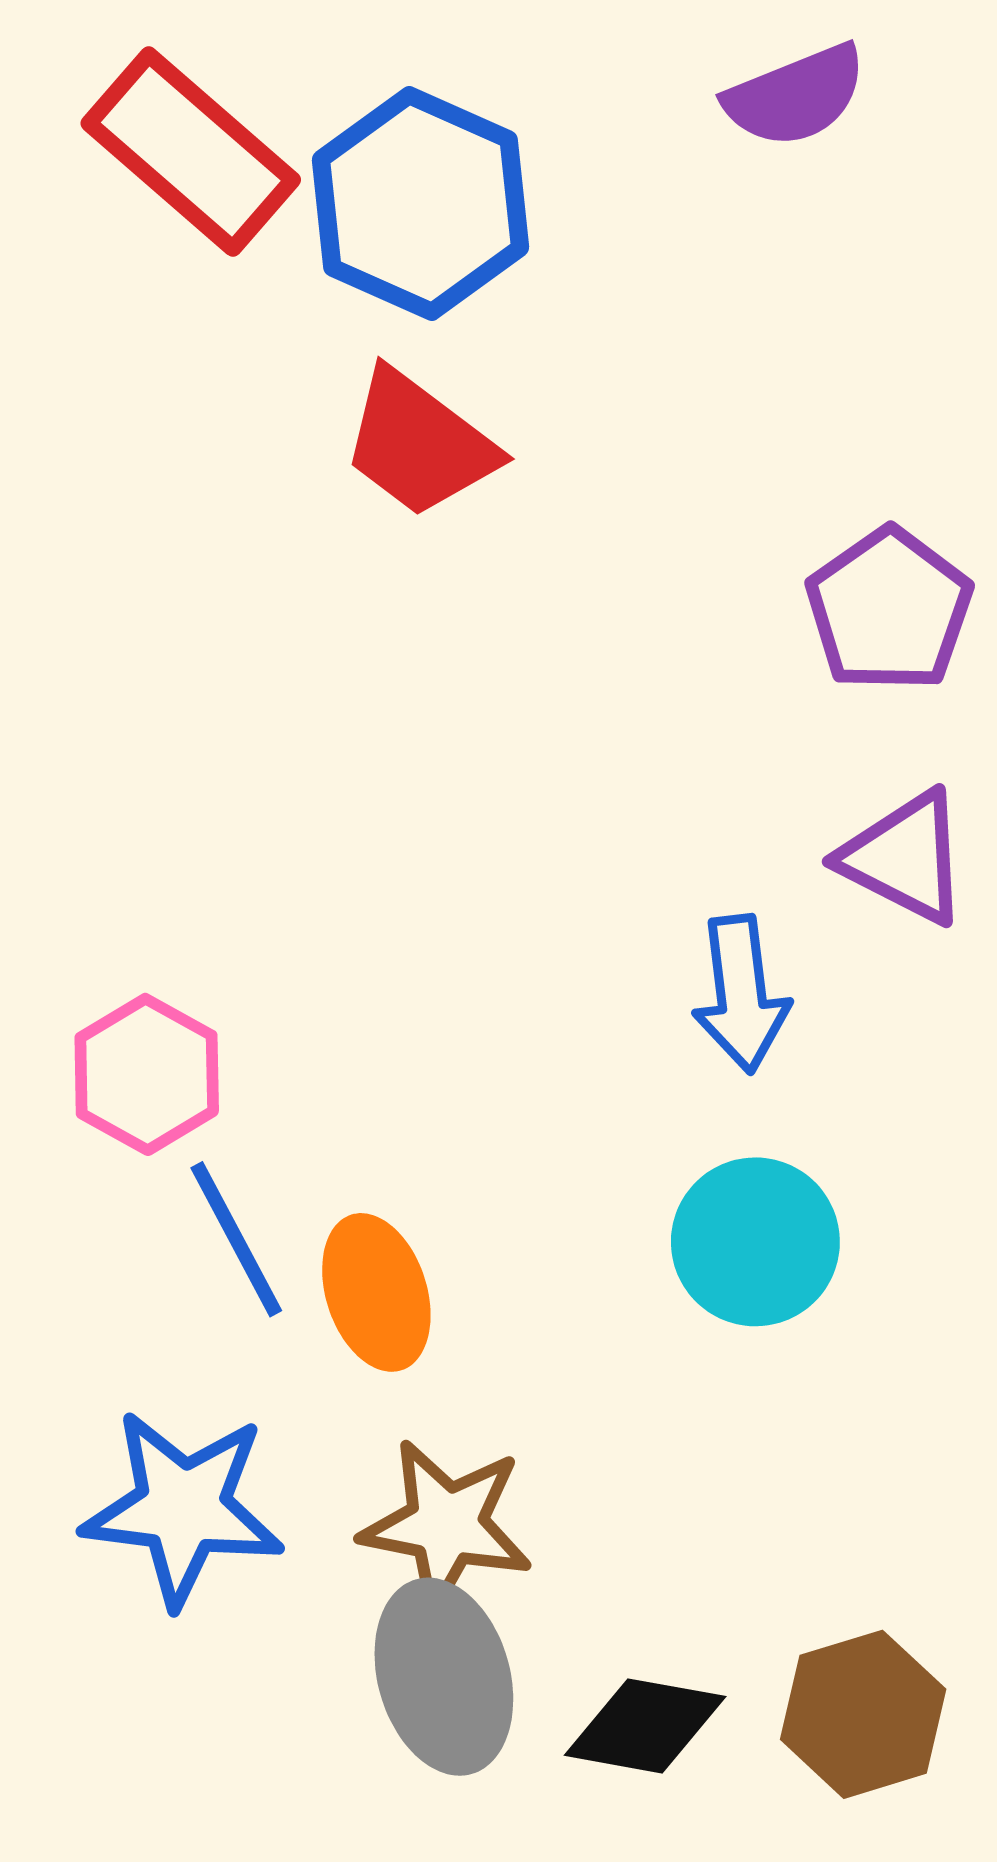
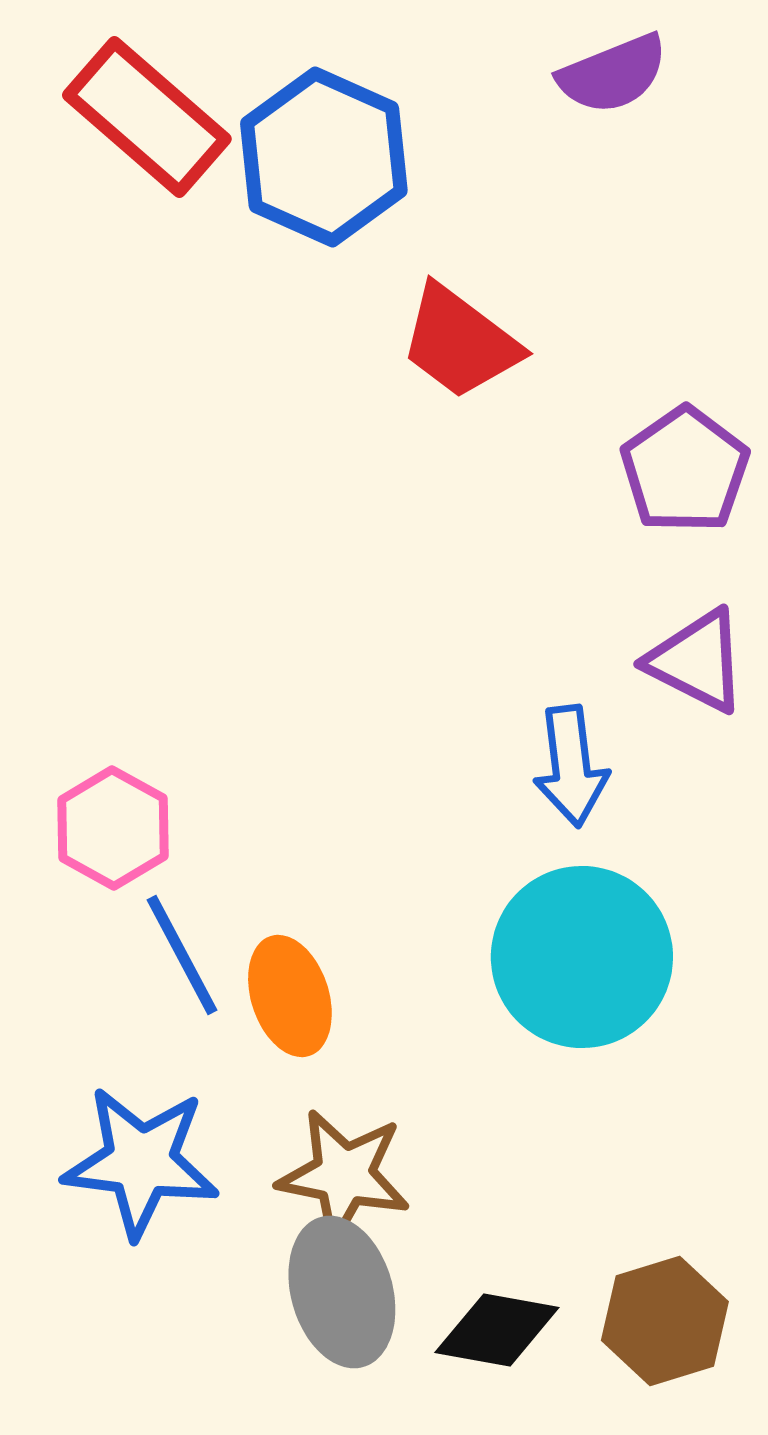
red trapezoid: (419, 444) -> (460, 342), moved
cyan circle: (755, 1242) -> (582, 957), size x1.4

